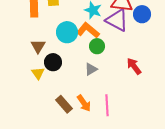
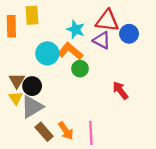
purple triangle: (117, 20) -> (102, 40), size x0.7
brown triangle: (38, 46) -> (17, 81), moved
gray triangle: (91, 69) -> (32, 107), moved, size x1.6

